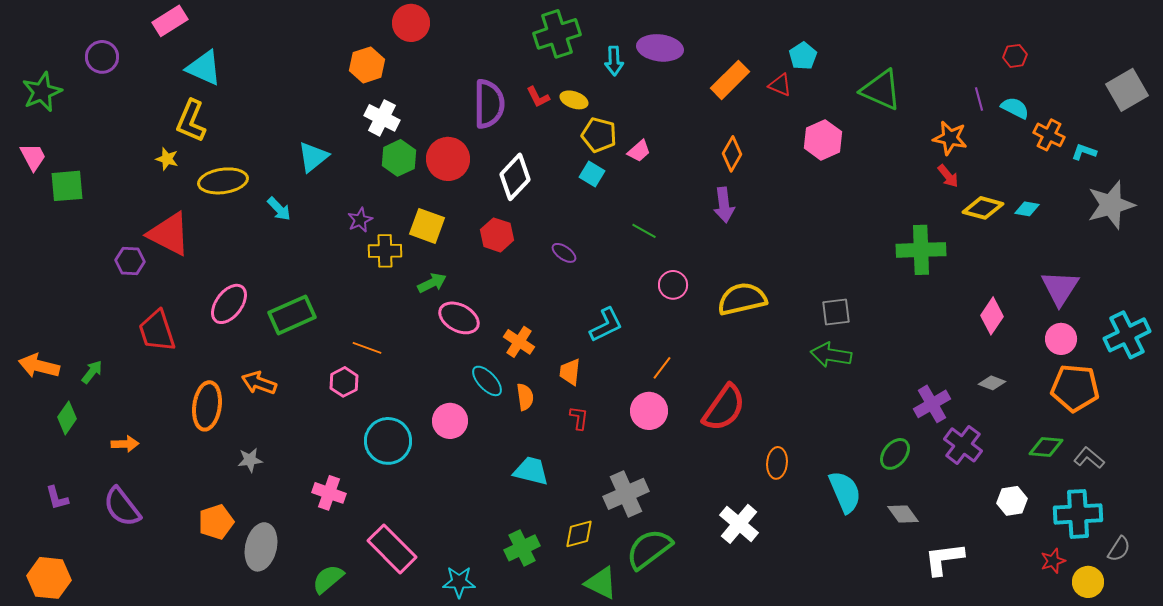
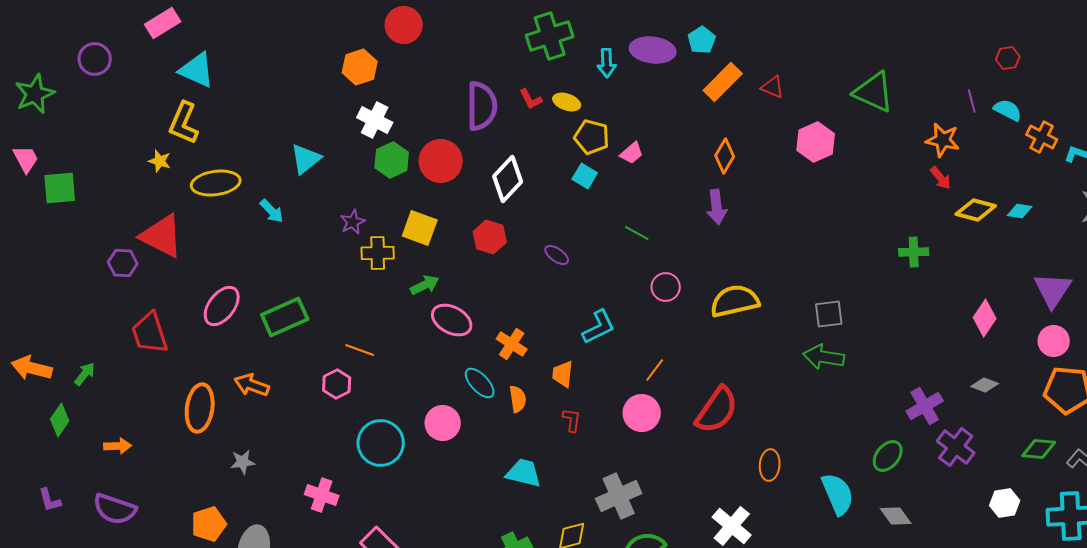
cyan pentagon: (803, 56) -> (702, 40), moved
green cross: (921, 250) -> (914, 252), size x0.6
purple semicircle: (122, 507) -> (115, 509), turned -33

